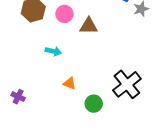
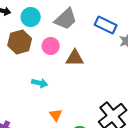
orange triangle: (70, 83) -> (56, 115), turned 32

